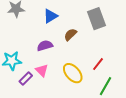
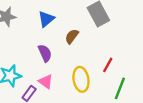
purple semicircle: (45, 46) -> (45, 53), turned 91
yellow ellipse: (73, 73) -> (81, 79), turned 40

